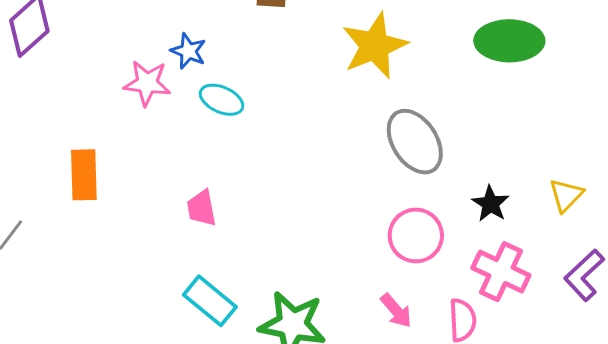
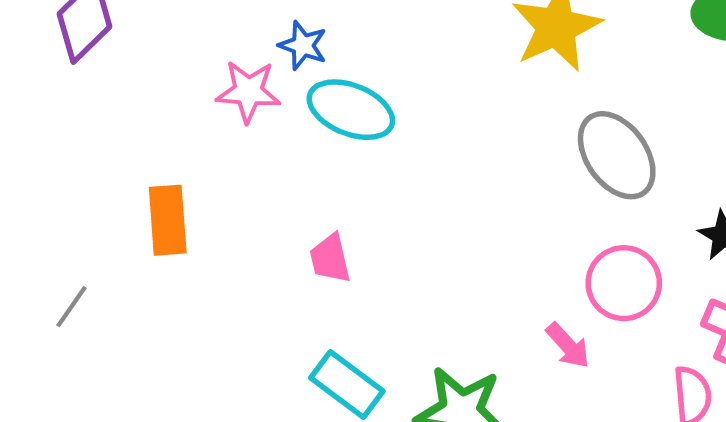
cyan ellipse: (222, 100) -> (351, 110), size x1.4
pink arrow: (396, 311) -> (568, 346), moved

